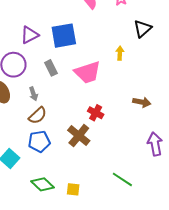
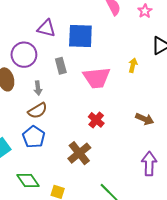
purple triangle: (30, 35) -> (46, 28), turned 30
brown cross: (79, 136) -> (79, 153), moved
blue pentagon: (39, 141) -> (34, 137), turned 30

